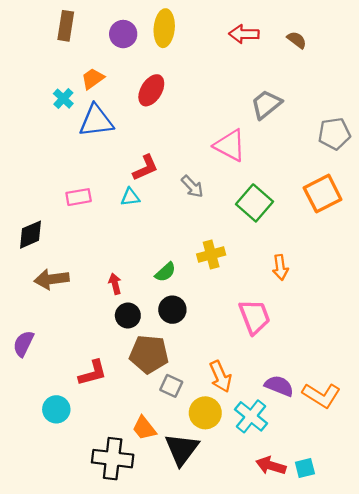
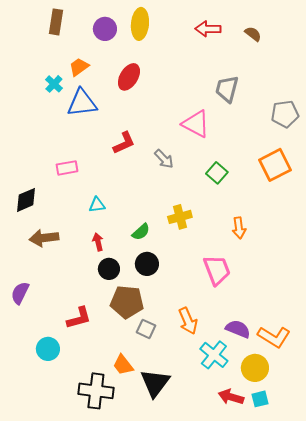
gray trapezoid: (266, 104) -> (227, 89), turned -36
cyan triangle: (130, 197) -> (97, 205), moved
green square: (255, 203) -> (217, 173), size x0.7
yellow circle: (205, 413) -> (255, 368), moved

